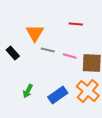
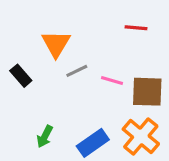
red line: (76, 24) -> (136, 28), moved
gray line: (48, 50) -> (77, 71), turned -40

